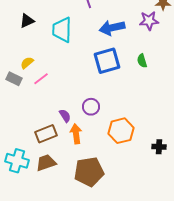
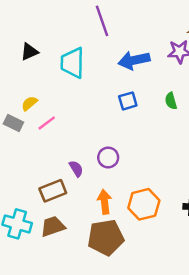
blue square: (107, 61) -> (128, 101), size x0.6
orange hexagon: (121, 131) -> (144, 204), moved
orange arrow: (76, 134) -> (104, 202), moved

